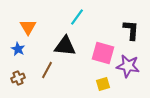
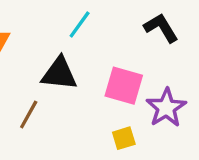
black L-shape: (131, 30) -> (161, 28), moved, turned -35
purple star: (128, 66) -> (166, 108), turned 30

